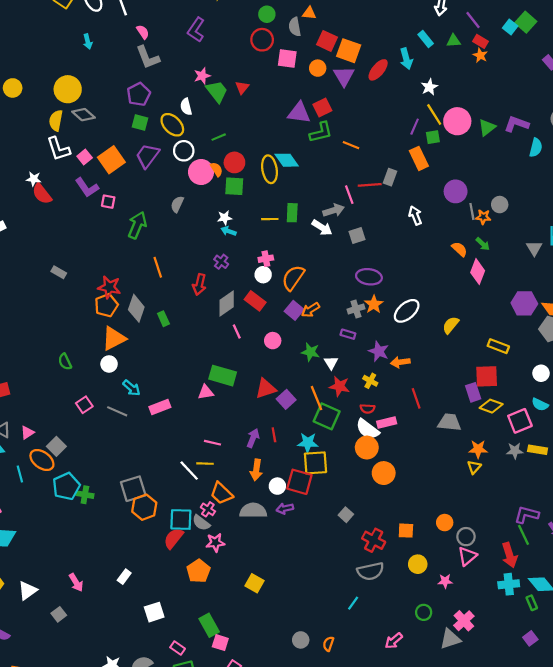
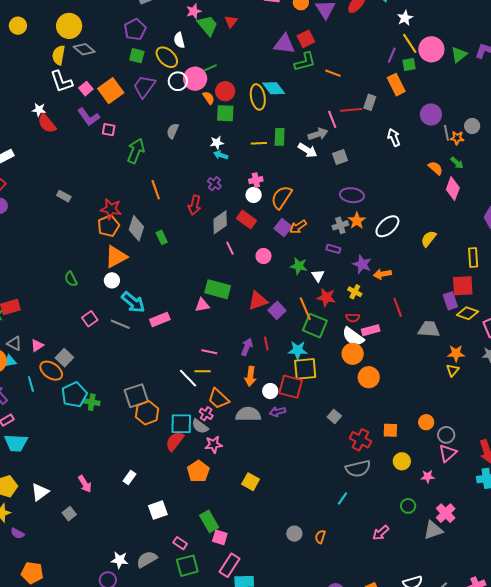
pink circle: (201, 172) -> (195, 79), moved
yellow rectangle: (498, 346) -> (473, 258), turned 66
cyan arrow: (131, 388) -> (133, 302), size x1.4

